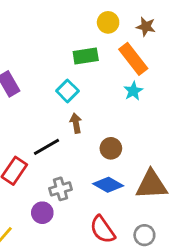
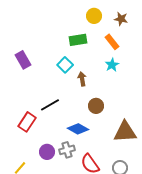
orange rectangle: (133, 59) -> (112, 42), size x0.7
brown arrow: (76, 123) -> (82, 79), moved
blue diamond: (108, 185) -> (78, 129), moved
gray cross: (60, 189) -> (67, 150), moved

